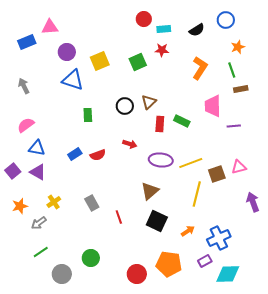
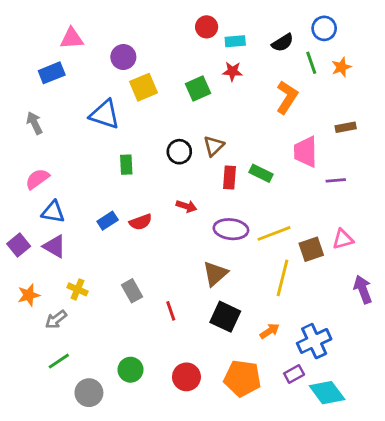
blue rectangle: (27, 42) -> (52, 73), moved
purple circle: (67, 52) -> (123, 57), moved
green line: (232, 70) -> (311, 63), moved
yellow cross: (54, 202) -> (77, 289), turned -32
red circle: (137, 274) -> (186, 377), moved
cyan diamond: (228, 274) -> (327, 393), turned 55

